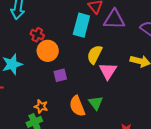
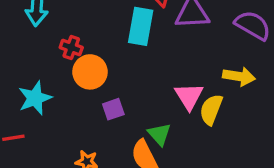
yellow semicircle: (95, 55) -> (211, 110), moved
green triangle: (96, 103) -> (159, 134), moved

